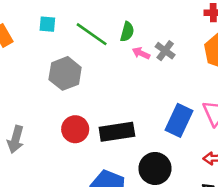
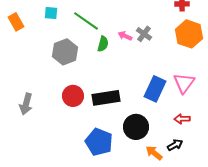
green semicircle: (127, 32) -> (103, 44), moved

